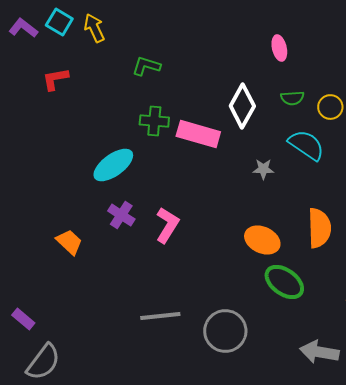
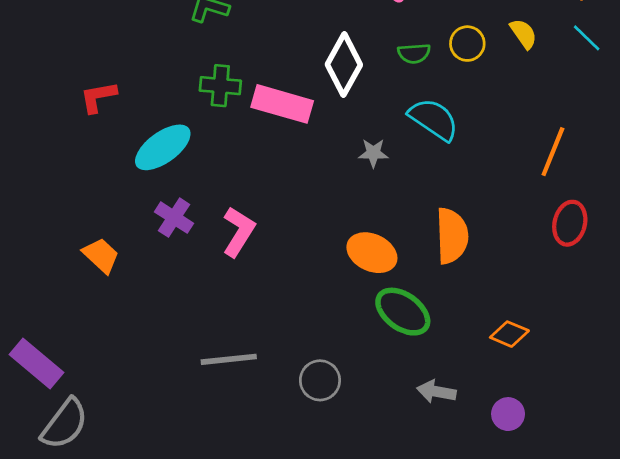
red L-shape: (55, 79) -> (98, 97), moved
yellow circle: (330, 107) -> (467, 44), moved
purple rectangle: (23, 319) -> (36, 364), size x1.6
gray circle: (225, 331) -> (320, 380), size x0.7
gray arrow: (319, 352) -> (436, 392), moved, size x0.7

